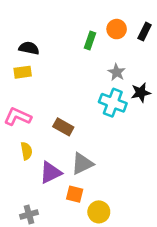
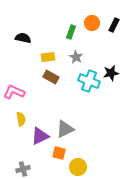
yellow rectangle: (23, 72) -> (48, 57), moved
gray star: (117, 72) -> (76, 57), moved
brown rectangle: (63, 127) -> (51, 77), moved

